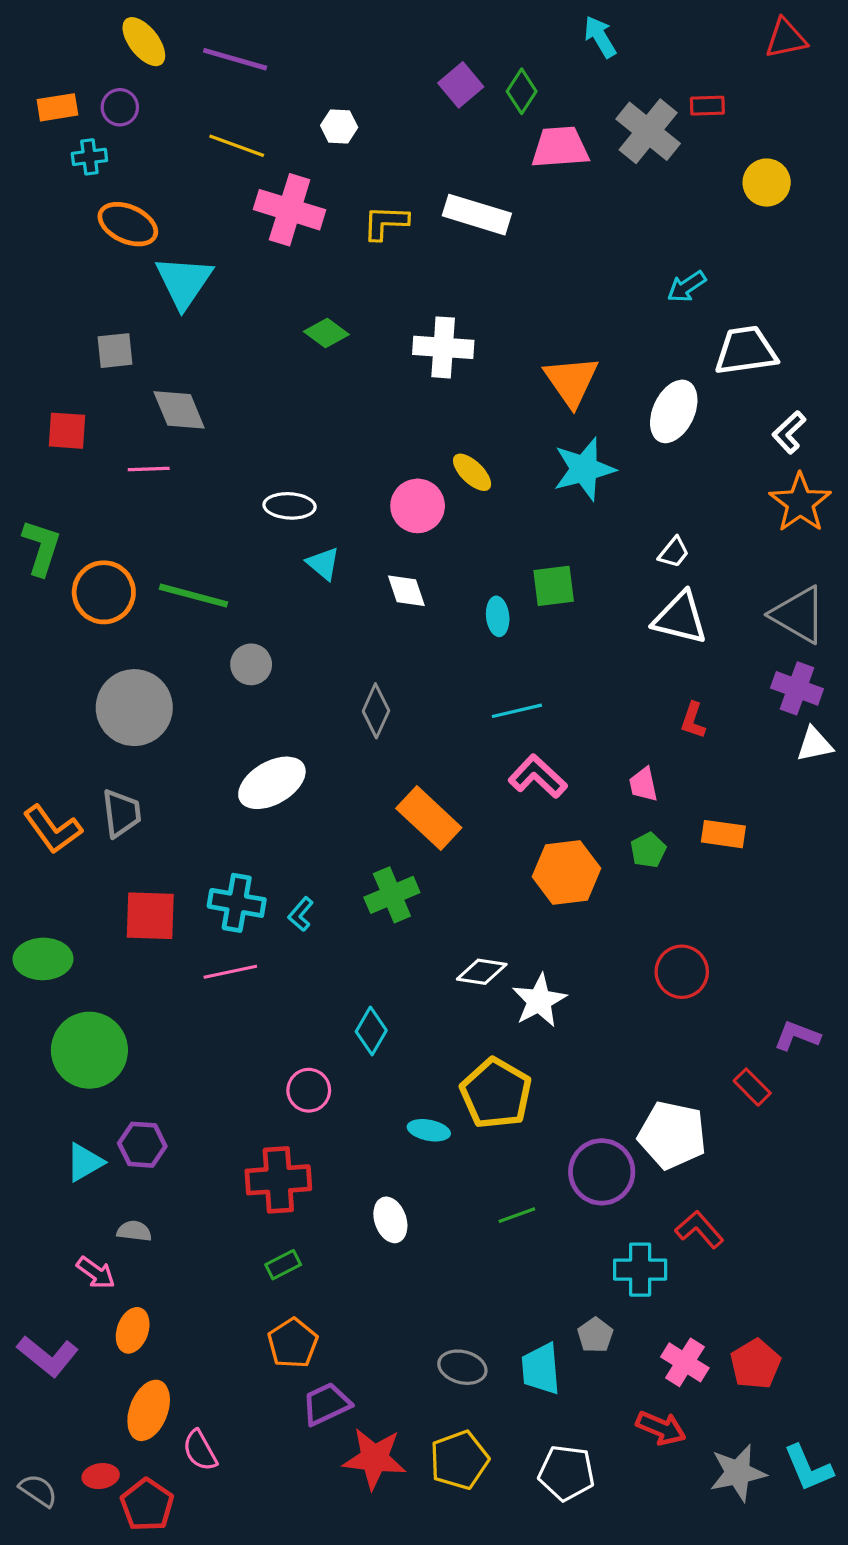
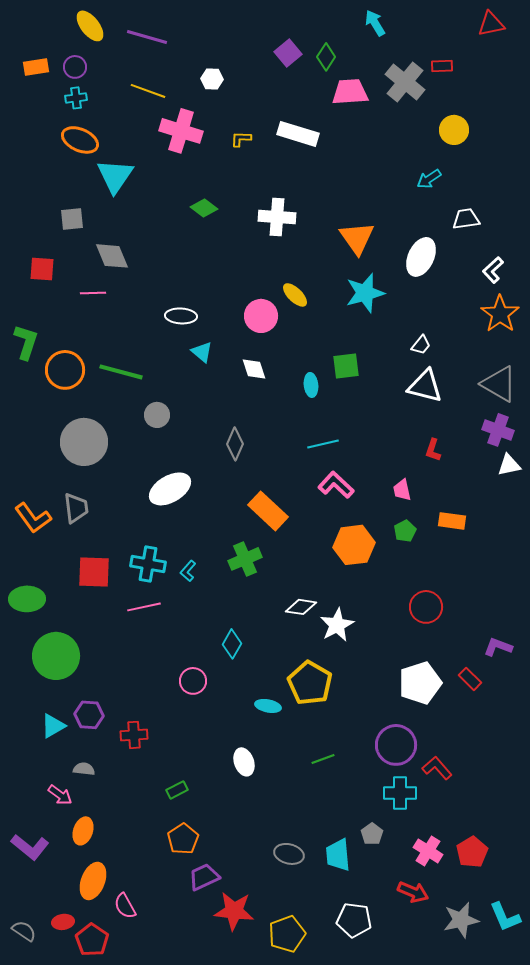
cyan cross: (89, 157) -> (76, 98), moved
yellow circle: (767, 183) -> (454, 130), moved
yellow L-shape: (386, 223) -> (241, 139), size x0.7
white trapezoid: (746, 351) -> (466, 219), size x0.7
white pentagon: (672, 1135) -> (420, 683), moved, turned -30
purple circle: (602, 1172) -> (396, 745), moved
red cross: (278, 1180) -> (134, 735), moved, size x0.7
yellow pentagon: (459, 1460) -> (287, 934), moved

